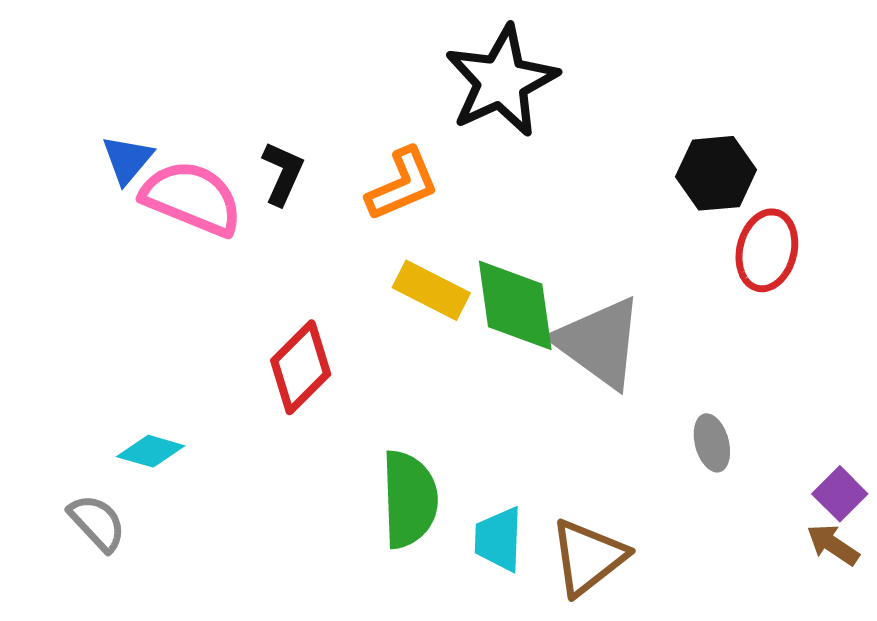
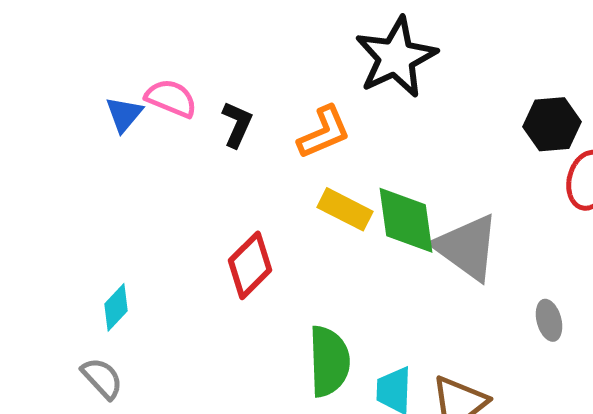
pink semicircle: (192, 198) -> (171, 98), moved, size x0.7
cyan diamond: (151, 451) -> (116, 307), moved, turned -63

